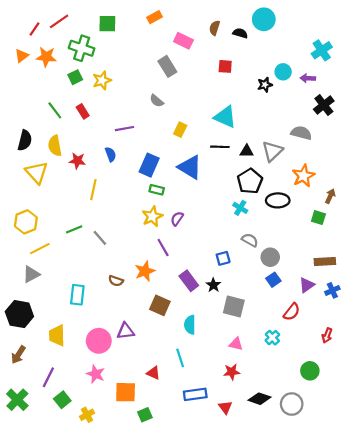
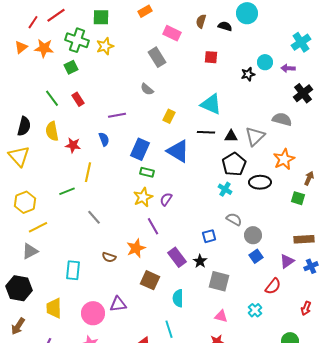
yellow star: (102, 80) -> (105, 46), moved
yellow triangle: (37, 173) -> (19, 156), moved
green line: (74, 229) -> (67, 191), moved

